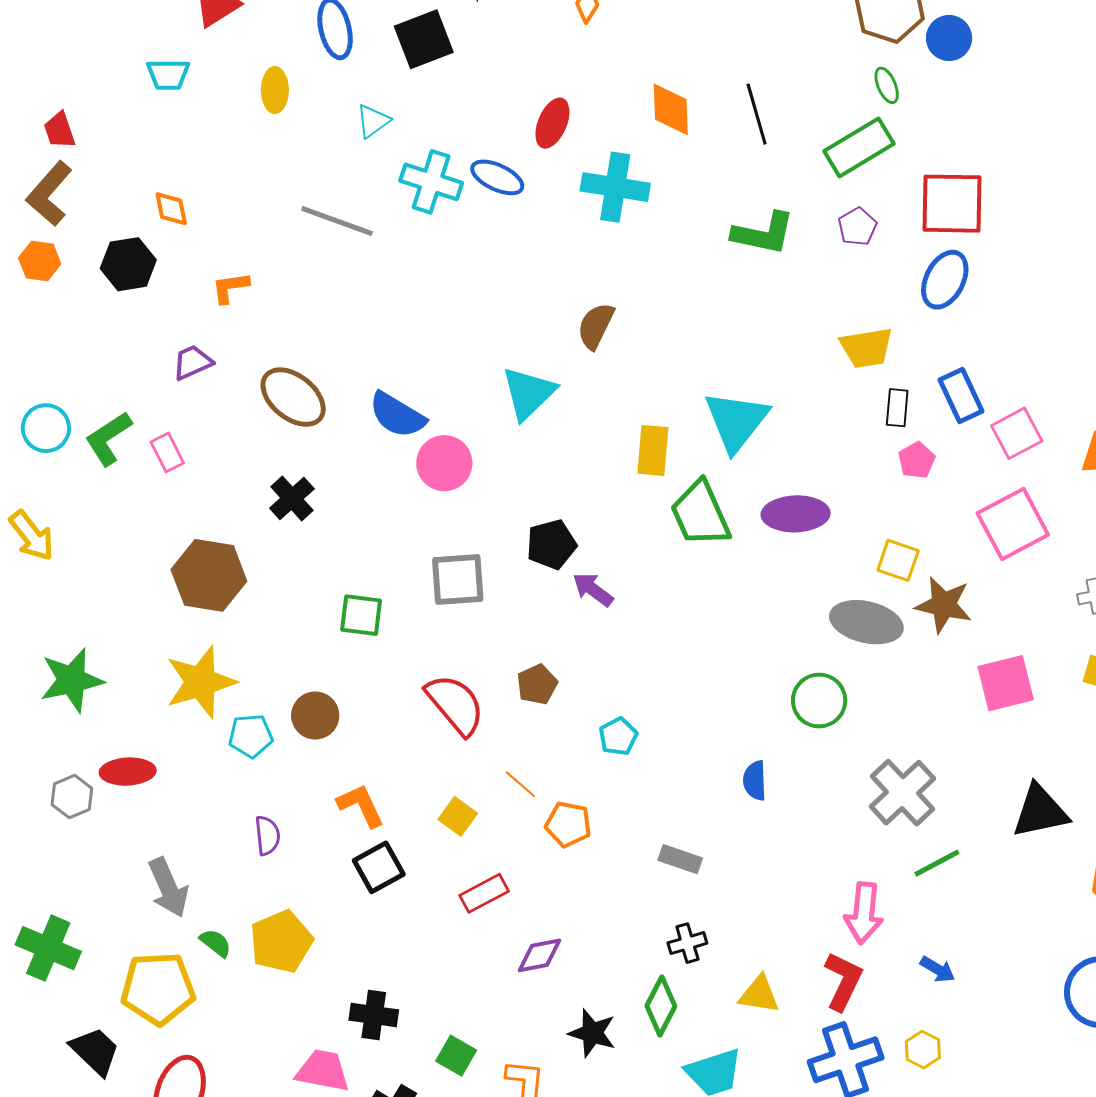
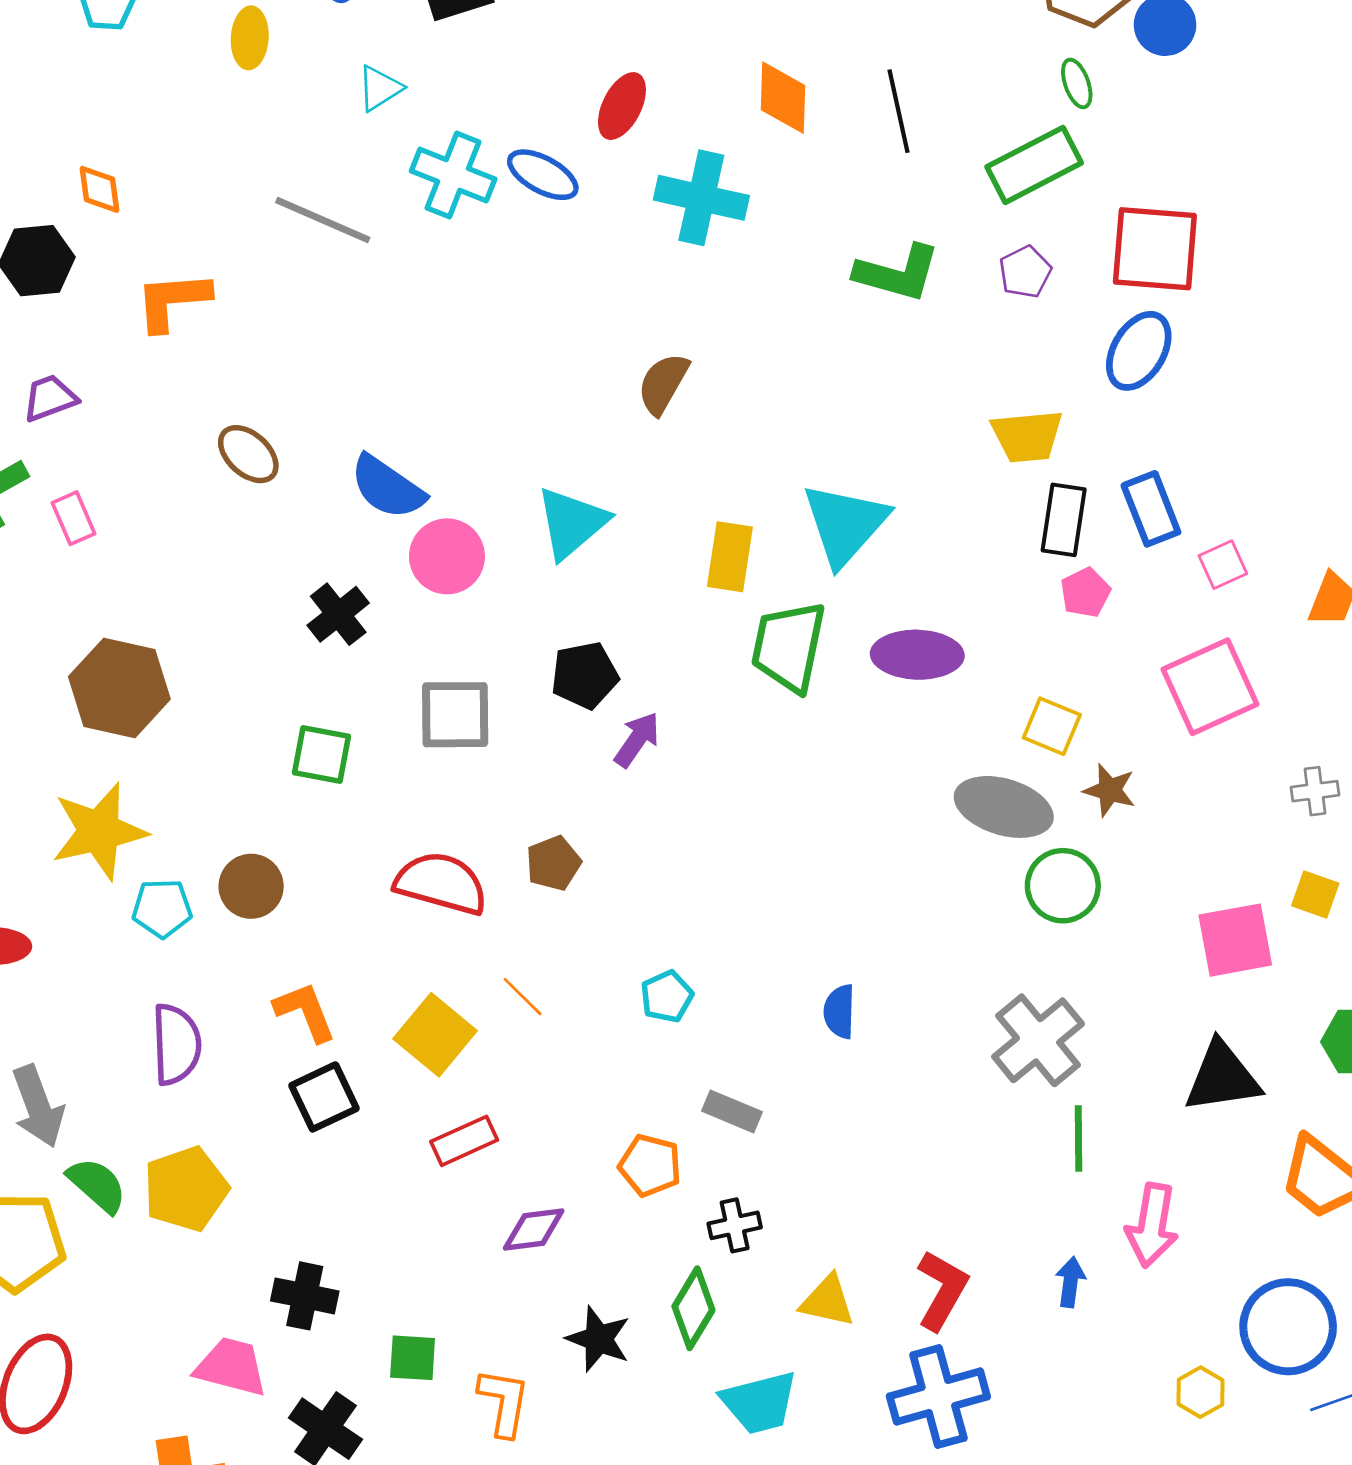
orange L-shape: (230, 288) -> (173, 301), size x1.5
purple trapezoid: (192, 362) -> (50, 398), moved
cyan triangle: (528, 393) -> (572, 523), moved
brown ellipse: (293, 397) -> (248, 454), size x0.7
black rectangle: (897, 408) -> (1064, 520), size x1.4
pink square: (1017, 433) -> (1223, 565), size x0.7
black cross: (292, 498) -> (338, 614), moved
green trapezoid: (700, 514) -> (789, 646), turned 32
purple arrow: (593, 590) -> (637, 740), turned 84
brown star: (944, 605) -> (1110, 790), size x0.7
pink square: (1006, 683) -> (1235, 940), moved
green circle: (819, 700) -> (1063, 886), moved
red semicircle: (455, 704) -> (441, 883), turned -38
cyan pentagon: (618, 736) -> (667, 997), moved
yellow square: (458, 816) -> (435, 1035), size x1.5
orange pentagon: (568, 824) -> (650, 1165), moved
purple semicircle: (267, 835) -> (176, 1044), size x1.5
green line: (937, 863) -> (1079, 1138), turned -66
pink arrow: (864, 913) -> (1152, 1225), moved
green semicircle: (216, 943) -> (97, 1185), size x1.4
blue arrow: (938, 969) -> (1070, 1282), turned -117
yellow hexagon: (923, 1050) -> (1200, 1392), moved
green square: (456, 1056) -> (413, 1358), turned -30

